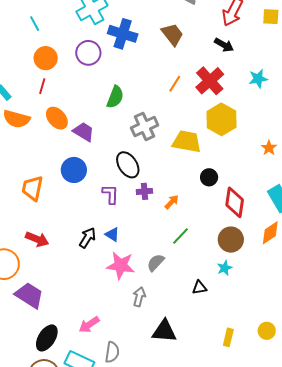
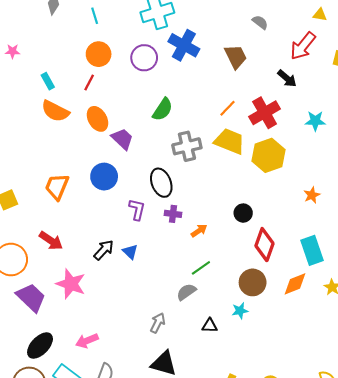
yellow trapezoid: (187, 142) -> (230, 141), moved
gray semicircle: (156, 263) -> (186, 292), moved
pink star: (121, 265) -> (71, 284), moved
gray arrow: (139, 297) -> (158, 323), moved

